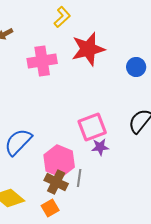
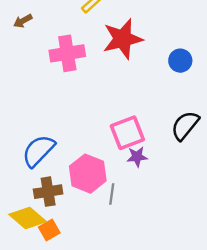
brown cross: (56, 182) -> (48, 192), moved, turned -35
orange square: (50, 208) -> (49, 230), moved

